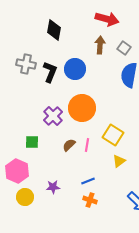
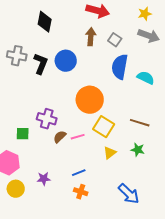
orange circle: (82, 108) -> (90, 100), moved
purple cross: (53, 116) -> (47, 119), moved, turned -30
pink line: (87, 145) -> (78, 137), turned 64

